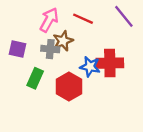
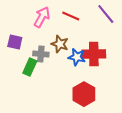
brown star: (63, 41) -> (60, 44), moved, turned -30
gray cross: (50, 49) -> (41, 54), moved
red hexagon: (69, 86) -> (84, 94), moved

